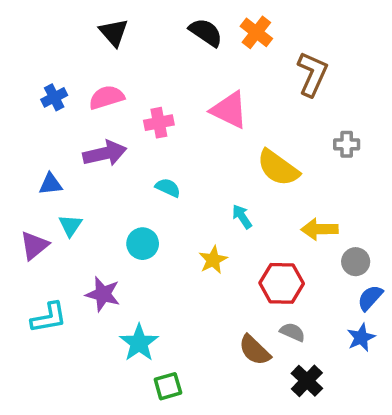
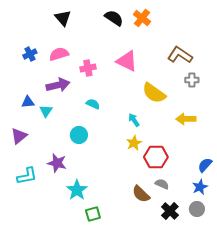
brown L-shape: (312, 74) -> (180, 55), moved, turned -80
cyan triangle: (70, 226) -> (46, 111), moved
yellow arrow: (320, 229) -> (186, 119), moved
yellow star: (213, 260) -> (134, 143), moved
gray circle: (356, 262) -> (197, 209), moved

